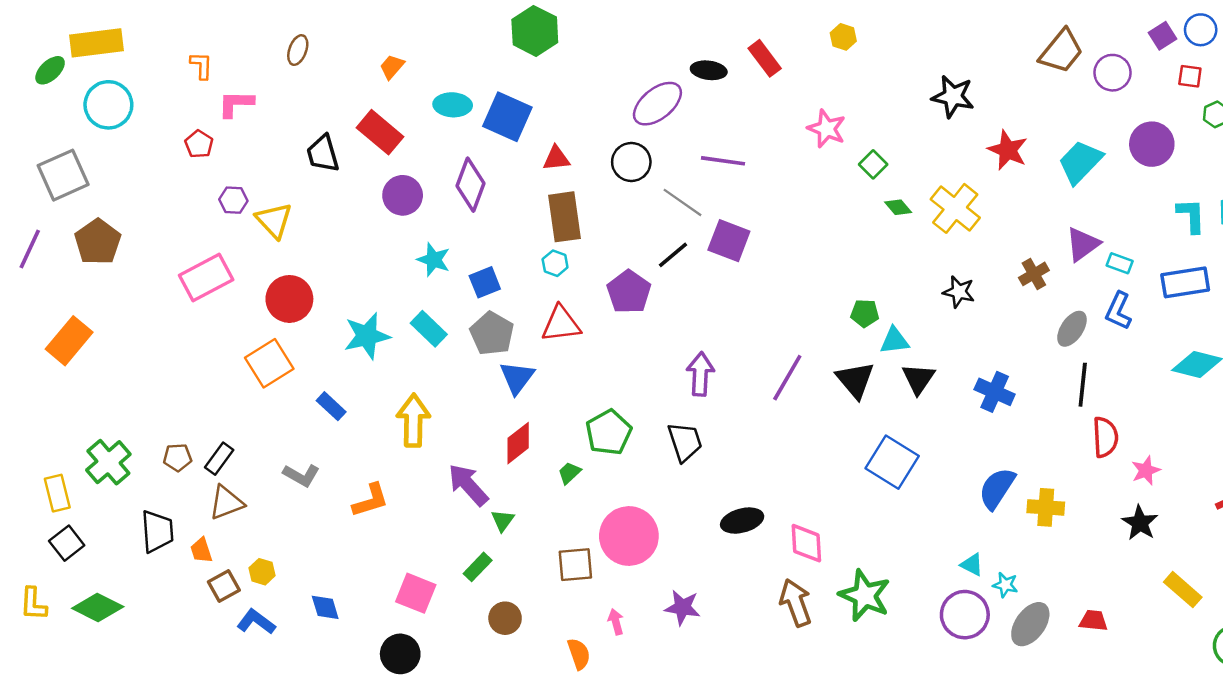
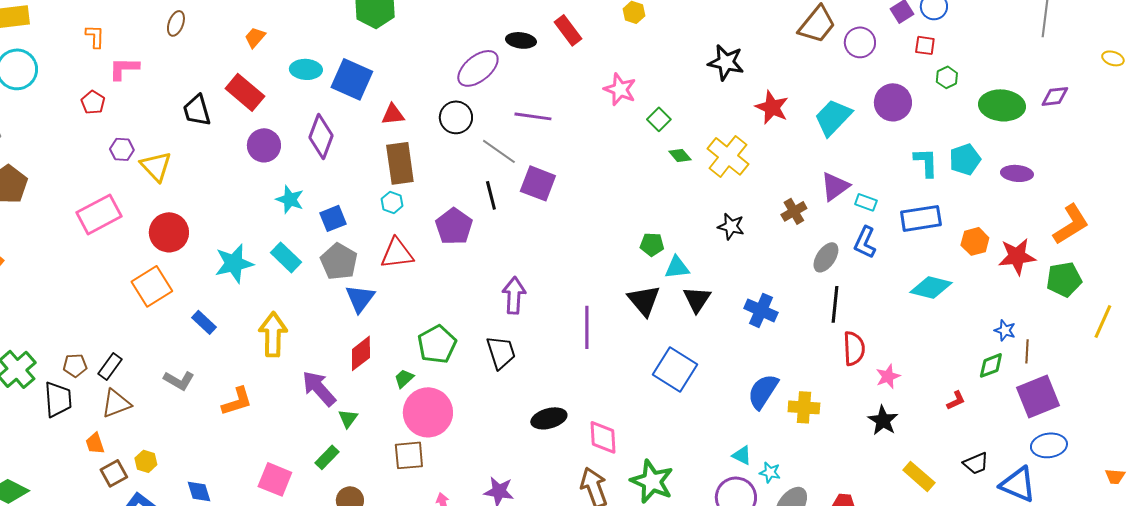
black line: (673, 255) -> (491, 195), turned -64
purple line: (787, 378) -> (587, 327), moved, turned -30
black trapezoid: (157, 531) -> (58, 399), moved
pink circle: (629, 536) -> (428, 412), moved

